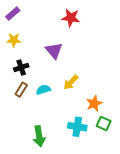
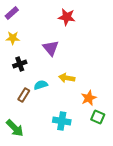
yellow arrow: (71, 82) -> (67, 78), turned 56
brown rectangle: (21, 90) -> (24, 95), moved
cyan cross: (77, 127) -> (62, 121), moved
green arrow: (39, 136) -> (15, 128), moved, turned -36

